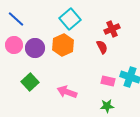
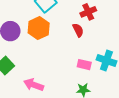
pink arrow: (67, 92) -> (34, 85), moved

